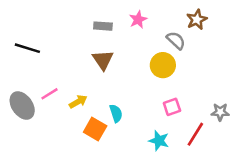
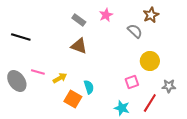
gray rectangle: (103, 26) -> (79, 20), turned 32
brown triangle: (103, 60) -> (79, 46), turned -36
yellow circle: (163, 65) -> (150, 61), moved
pink line: (50, 94) -> (38, 72), turned 48

